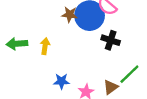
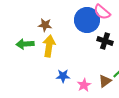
brown star: (70, 14) -> (45, 25), moved
yellow arrow: (45, 46) -> (49, 46), size x1.5

